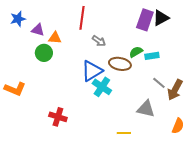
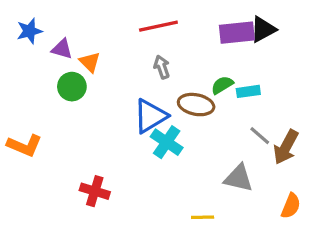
red line: (82, 18) -> (158, 26), moved, turned 70
purple rectangle: (145, 20) -> (237, 33), turned 65
orange triangle: (55, 38) -> (90, 62), turned 40
gray arrow: (99, 41) -> (162, 67), turned -144

